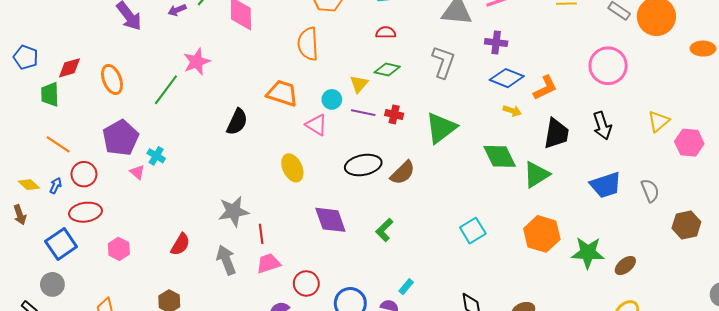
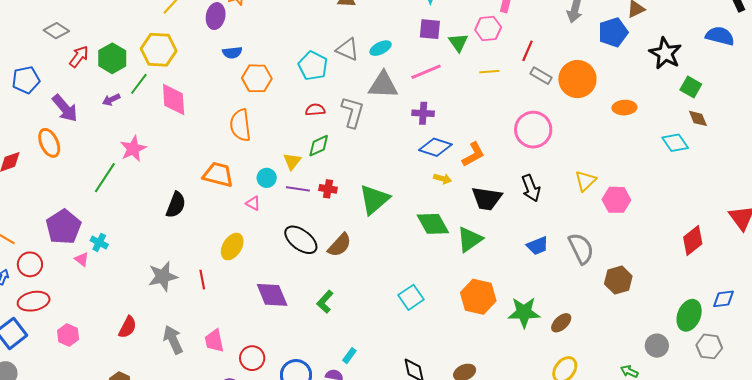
gray L-shape: (443, 62) -> (353, 112), moved
green diamond: (387, 69) -> (319, 146), turned -35
orange ellipse: (112, 79) -> (49, 143), moved
pink triangle: (316, 125) -> (253, 203), size x0.7
black trapezoid: (556, 134) -> (487, 198), turned 92
black ellipse: (363, 165) -> (301, 240), turned 52
yellow ellipse: (292, 168) -> (232, 247), turned 60
blue trapezoid: (606, 185) -> (538, 246), size x0.7
gray semicircle: (650, 191) -> (581, 248), size x1.4
gray star: (233, 211) -> (163, 276), moved
red line: (261, 234) -> (202, 280), moved
pink trapezoid: (268, 263) -> (214, 341), turned -80

